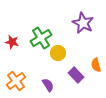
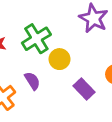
purple semicircle: (48, 85) -> (32, 81), moved

